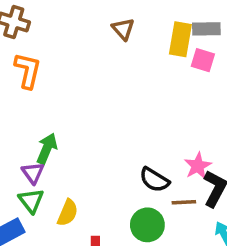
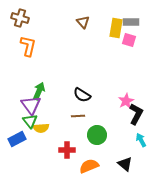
purple triangle: (33, 173) -> (31, 105), size x1.5
black semicircle: (154, 180) -> (82, 95), moved
brown line: (184, 202) -> (78, 116), moved
yellow semicircle: (68, 213) -> (41, 128), moved, turned 63

